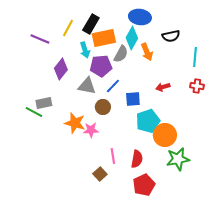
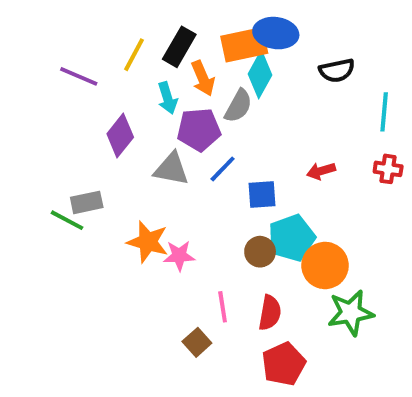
orange rectangle: (104, 38) -> (244, 45), moved
orange arrow: (147, 52) -> (203, 78), moved
brown circle: (103, 107) -> (260, 252), moved

